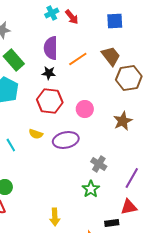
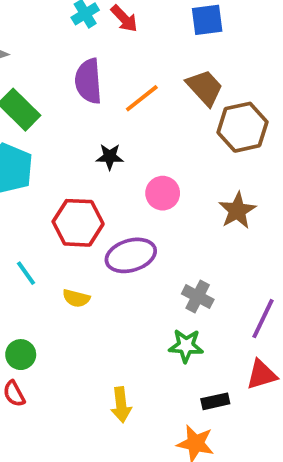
black star: (49, 73) -> (110, 157), moved
red hexagon: (50, 101) -> (78, 223), moved
yellow semicircle: (36, 134) -> (76, 298), moved
green star: (91, 189) -> (186, 346), turned -30
black rectangle: (112, 223) -> (215, 401), moved

